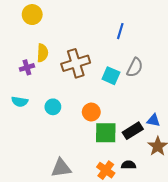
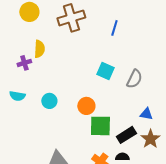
brown cross: (76, 63) -> (71, 18), moved
gray semicircle: (135, 67) -> (134, 79), moved
black rectangle: (133, 131) -> (126, 135), moved

